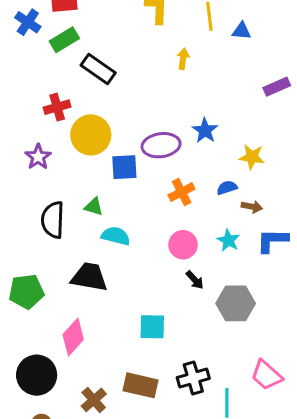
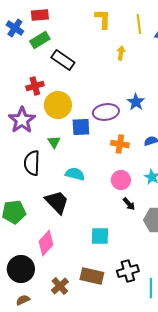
purple star: (38, 157) -> (22, 120), size x1.5
orange cross: (182, 192) -> (120, 144), turned 36
green triangle: (94, 207) -> (54, 142), moved, turned 40
black trapezoid: (89, 277) -> (57, 202), turned 36

